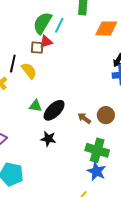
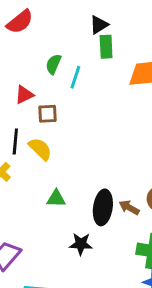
green semicircle: (42, 23) -> (53, 64), moved, size x0.6
red triangle: (46, 42) -> (24, 95), moved
black ellipse: (54, 110) -> (103, 207), moved, turned -30

